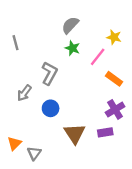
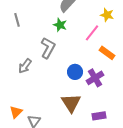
green star: (72, 48) -> (60, 25), moved
blue circle: (51, 108) -> (75, 72), moved
purple cross: (115, 109) -> (95, 78), moved
purple rectangle: (105, 132) -> (99, 116), moved

